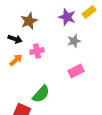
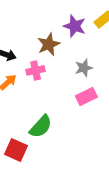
brown star: (29, 21) -> (49, 44), moved
gray star: (74, 41) -> (84, 68), moved

